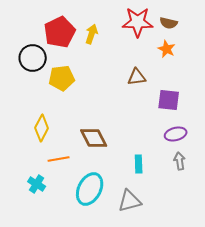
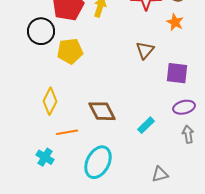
brown triangle: (137, 77) -> (145, 50), turned -42
cyan rectangle: (139, 164) -> (146, 125), moved, turned 48
gray triangle: (130, 201) -> (160, 174), moved, size x0.7

